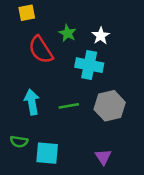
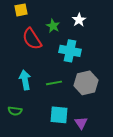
white star: (101, 36) -> (79, 20), moved
cyan square: (47, 153) -> (59, 115), moved

